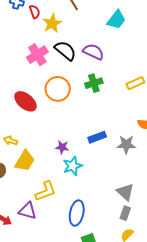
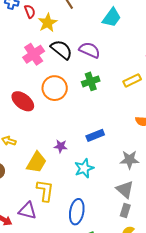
gray star: (126, 145) -> (129, 160), moved
yellow trapezoid: (25, 161) -> (36, 162), moved
cyan star: (73, 166) -> (84, 168), moved
yellow L-shape: (46, 191) -> (45, 191), turned -60

